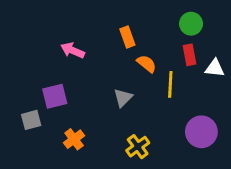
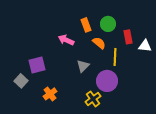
green circle: (191, 24) -> (108, 24), moved
pink arrow: (73, 50) -> (66, 40), moved
gray square: (31, 120) -> (21, 81), turned -32
purple circle: (201, 132) -> (107, 81), moved

